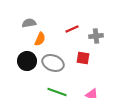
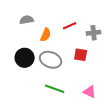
orange semicircle: (40, 39) -> (46, 35), moved

